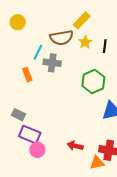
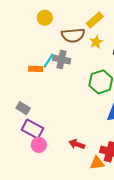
yellow circle: (18, 22) -> (45, 18), moved
cyan line: (38, 52) -> (48, 61), moved
orange rectangle: (27, 75) -> (36, 69), turned -72

